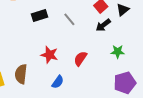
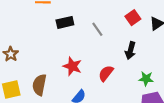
black arrow: (103, 25) -> (130, 50), moved, turned -42
green star: (118, 52) -> (146, 79), moved

